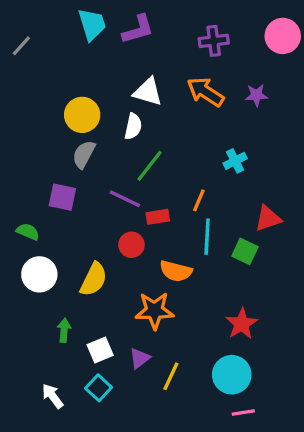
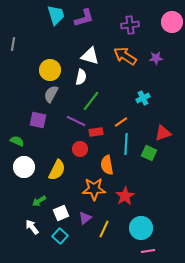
gray line: (21, 46) -> (13, 44), moved, turned -32
orange line: (199, 200) -> (121, 122), turned 32
orange semicircle: (176, 271) -> (107, 165), turned 66
red star: (242, 324) -> (125, 196), moved
green arrow: (64, 330) -> (39, 201), turned -128
white arrow: (53, 396) -> (32, 227), moved

